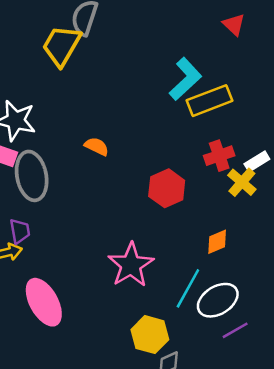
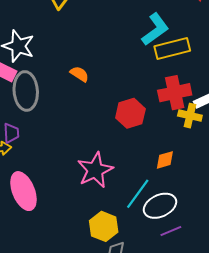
red cross: (219, 156) -> (175, 93), size x1.4
yellow cross: (242, 182) -> (190, 116), turned -35

